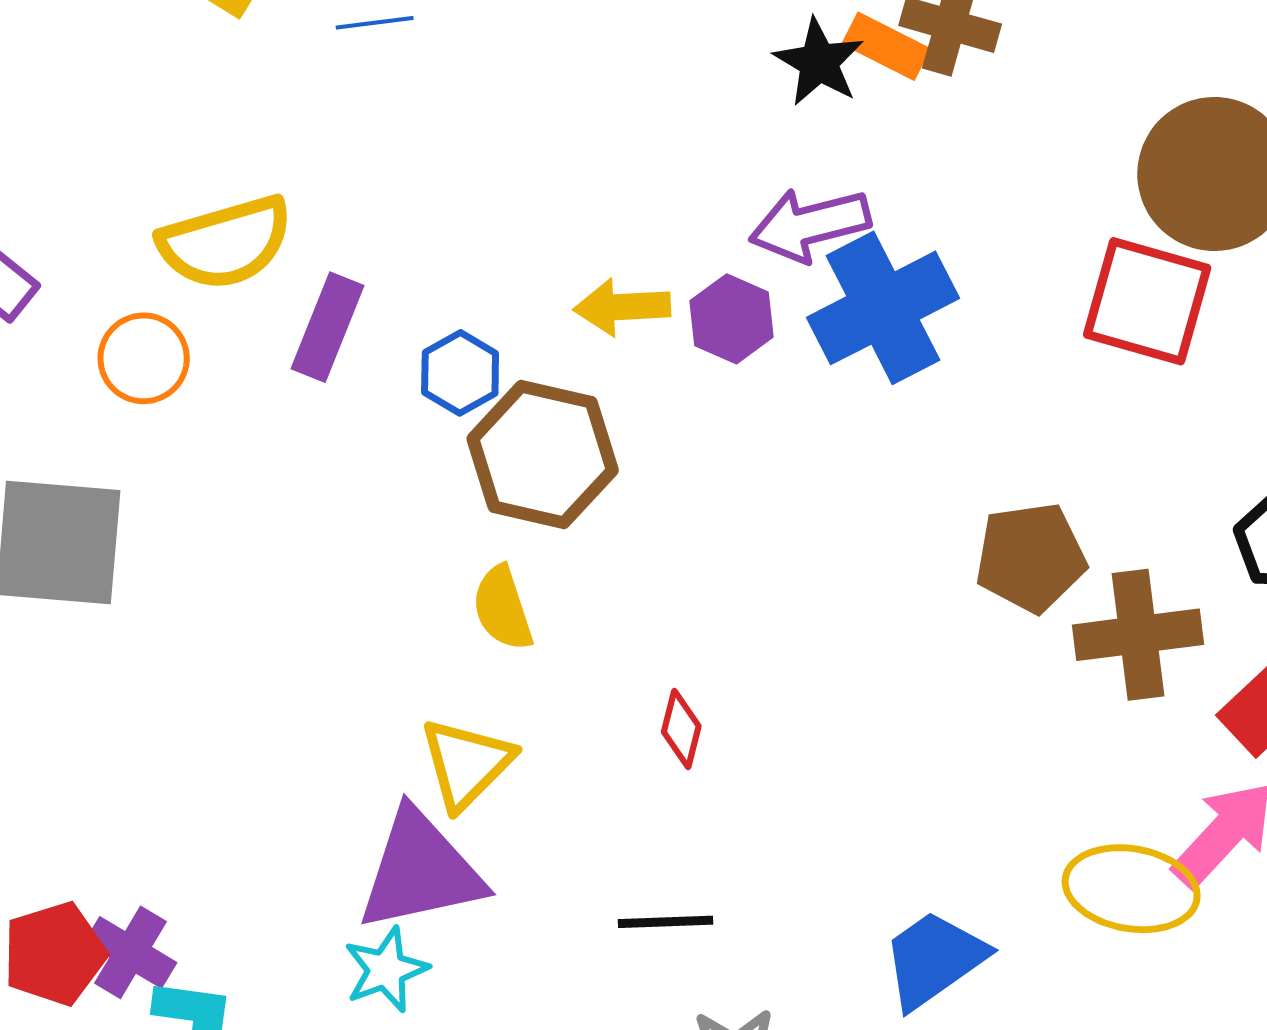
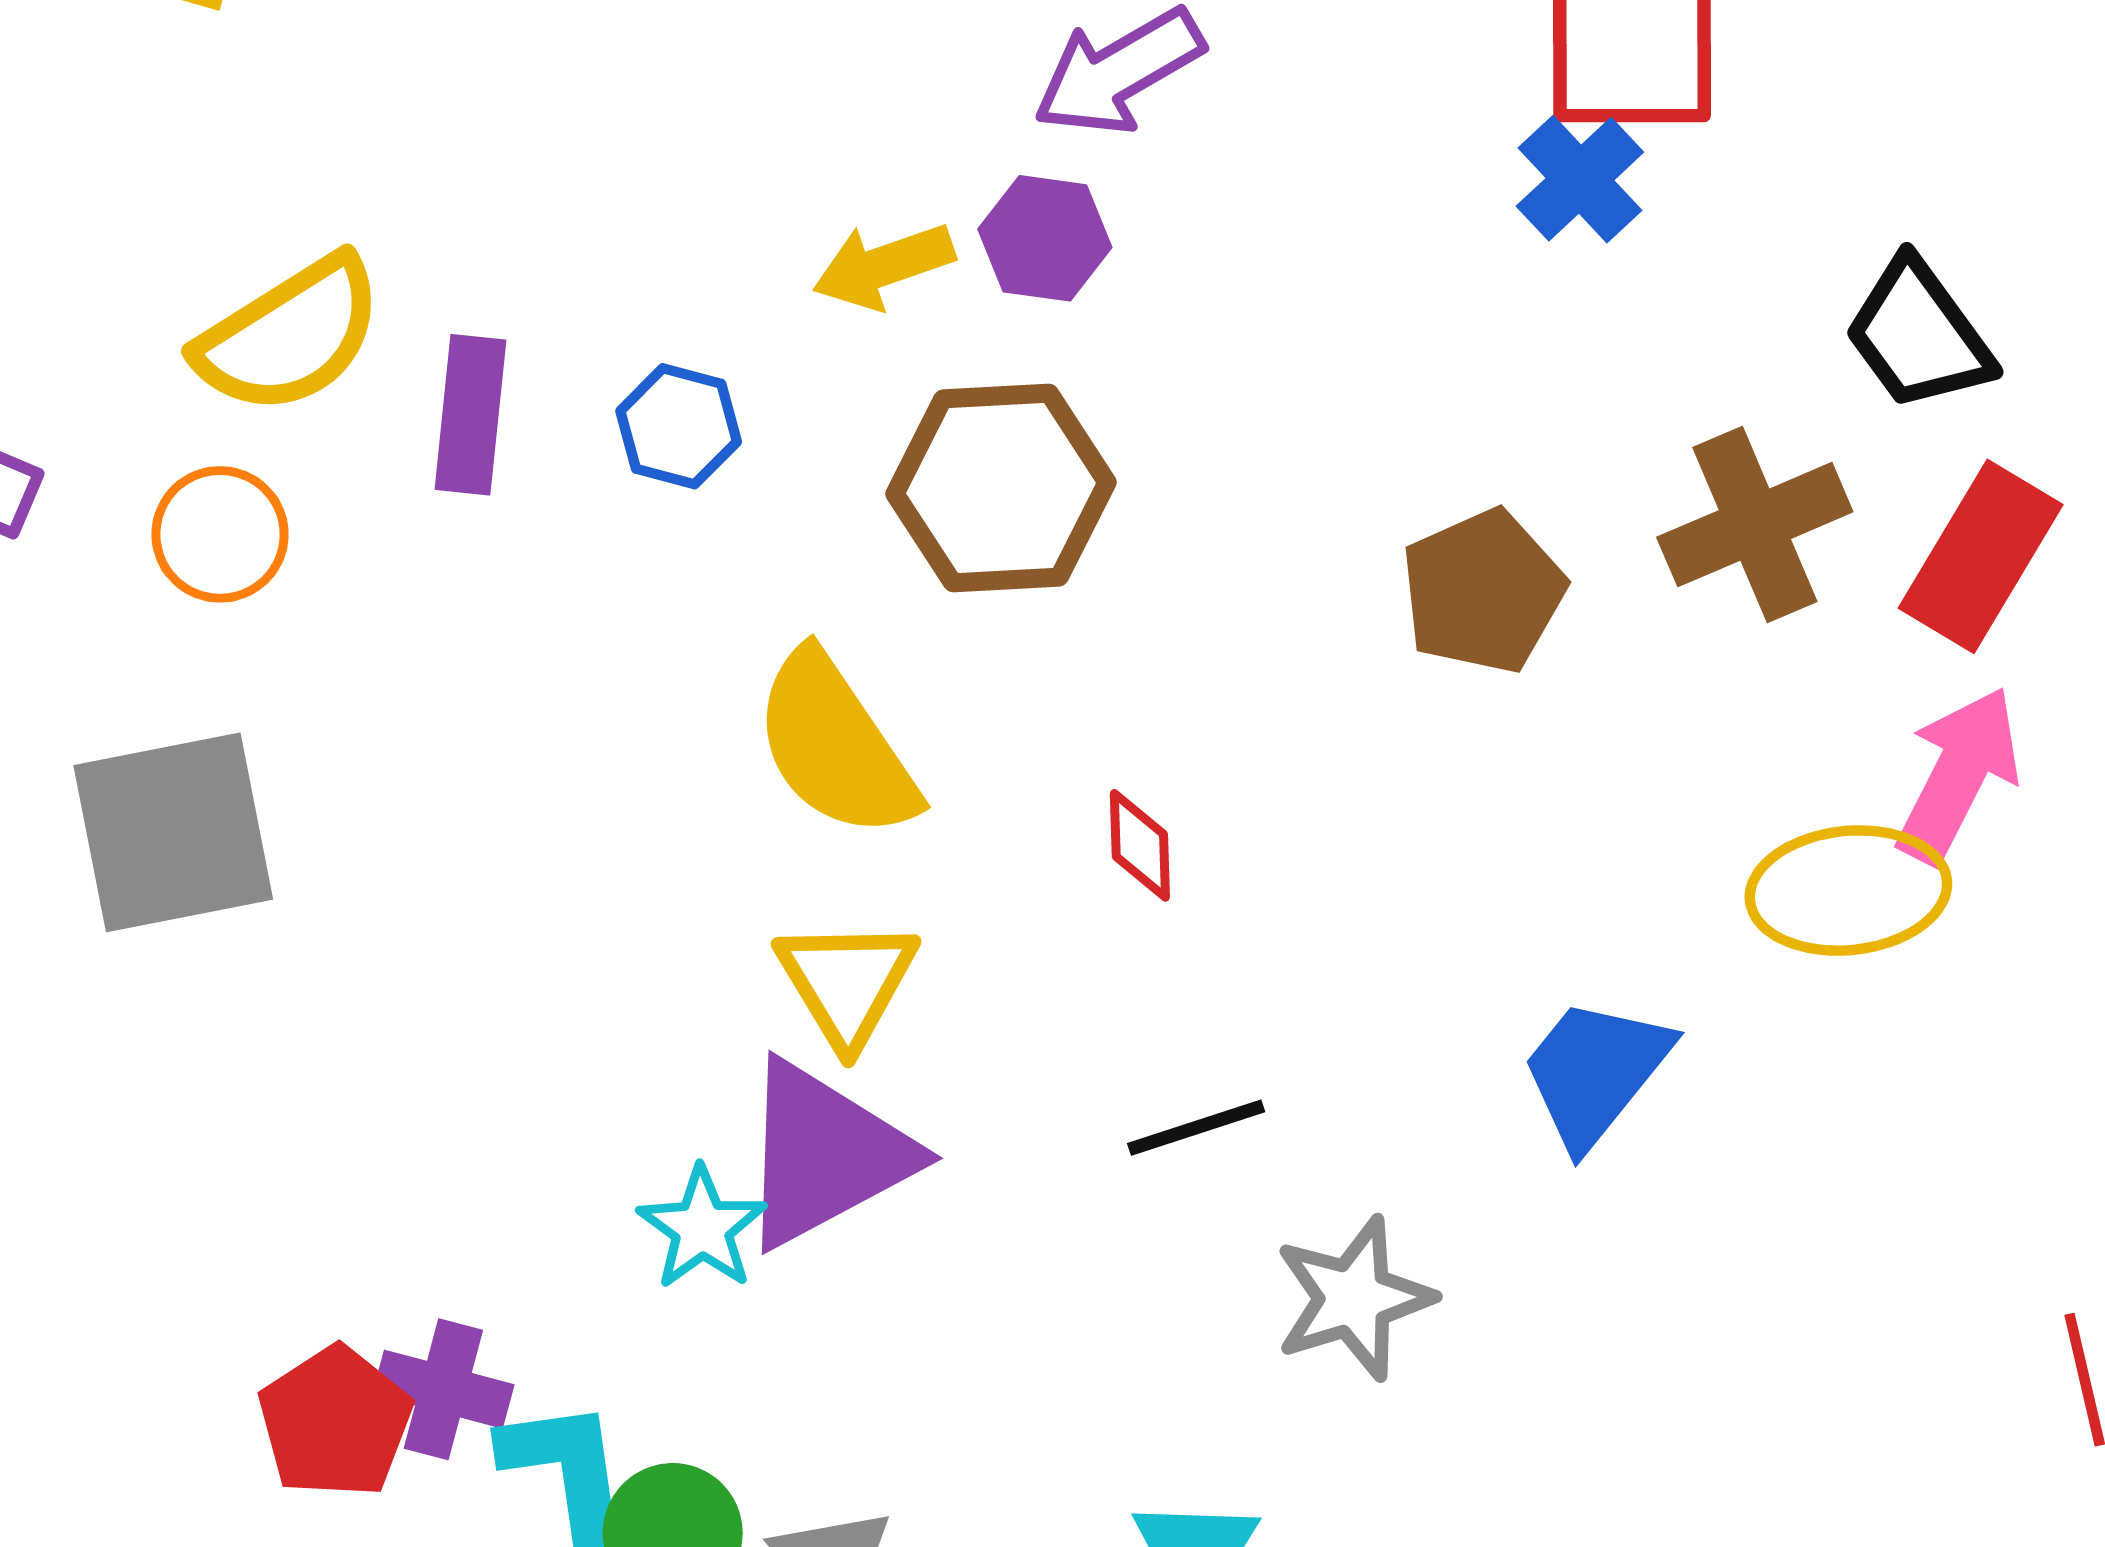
blue cross: (883, 308) -> (1580, 179), moved, size x0.6
brown hexagon: (543, 455) -> (1001, 488), moved
brown pentagon: (1031, 557) -> (1483, 591), moved
yellow semicircle: (503, 608) -> (835, 745), size x1.6
cyan star: (386, 970) -> (702, 1228), moved

